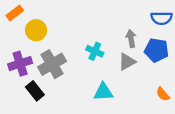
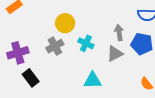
yellow circle: (36, 30) -> (65, 23), moved
gray cross: (52, 64) -> (55, 46), moved, size x0.7

